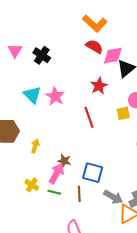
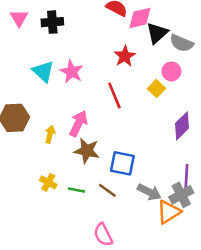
black cross: (42, 55) -> (52, 22), turned -36
yellow square: (123, 113) -> (156, 89), turned -32
brown star: (64, 161) -> (87, 151), size x1.5
pink arrow: (57, 173) -> (78, 123), moved
brown line: (79, 194) -> (107, 190), turned -49

